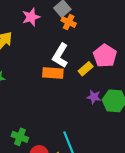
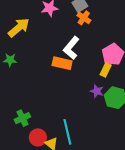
yellow rectangle: (86, 69) -> (106, 70), moved, turned -32
green cross: (20, 137) -> (22, 118), turned 35

